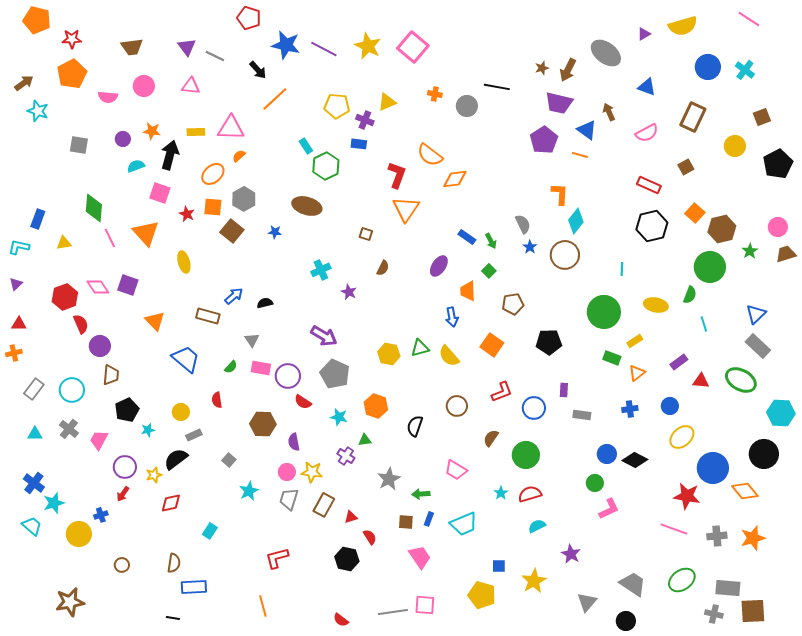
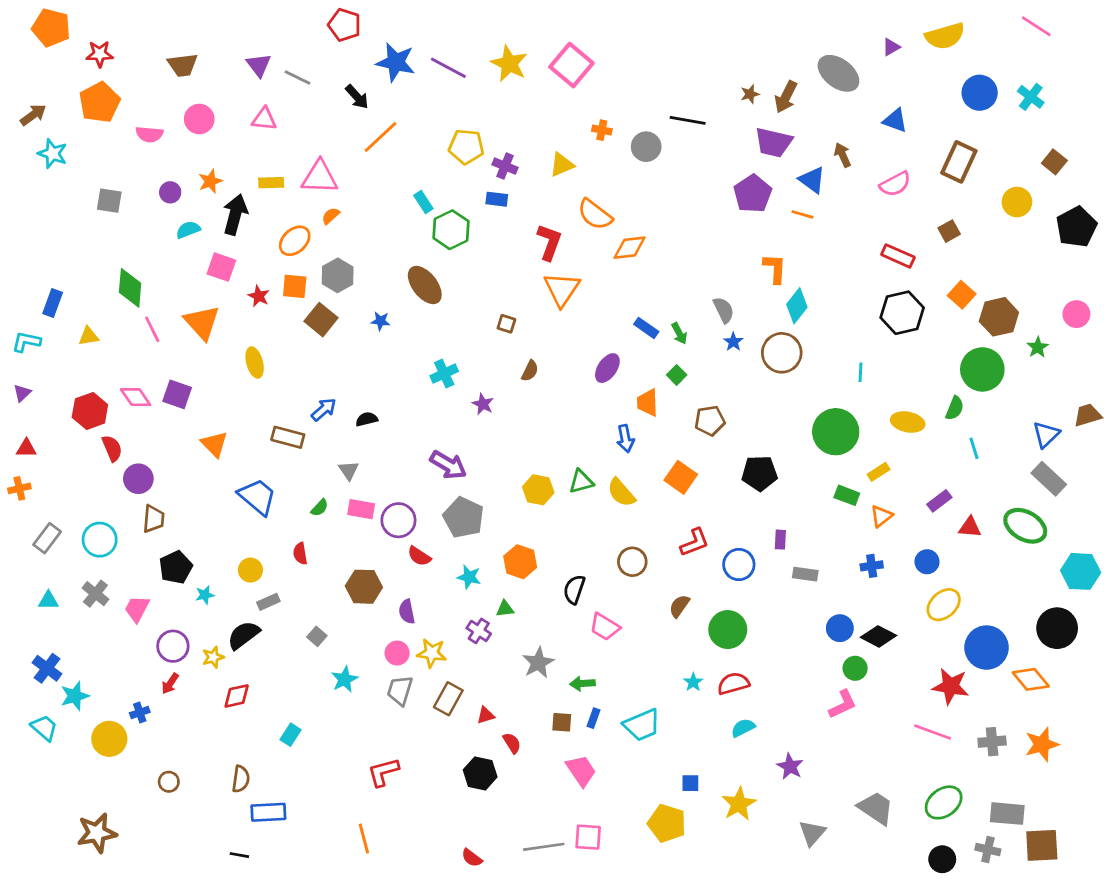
yellow triangle: (387, 102) -> (562, 165), moved
brown square: (762, 117) -> (1054, 162), turned -30
orange star: (152, 131) -> (210, 181), turned -30
brown ellipse: (307, 206) -> (425, 285), turned 36
brown trapezoid: (786, 254) -> (1088, 415), moved
pink trapezoid: (456, 470) -> (605, 627), moved
green circle: (595, 483) -> (855, 668), moved
black circle: (626, 621) -> (942, 859), moved

